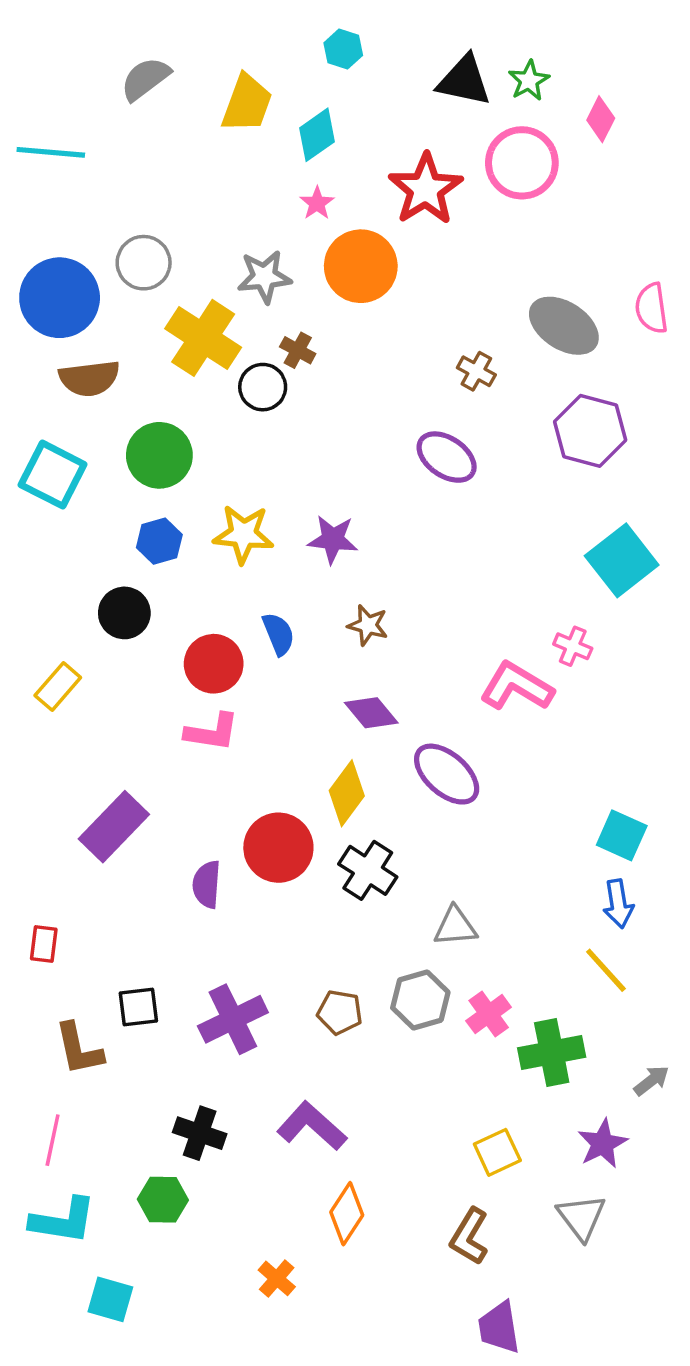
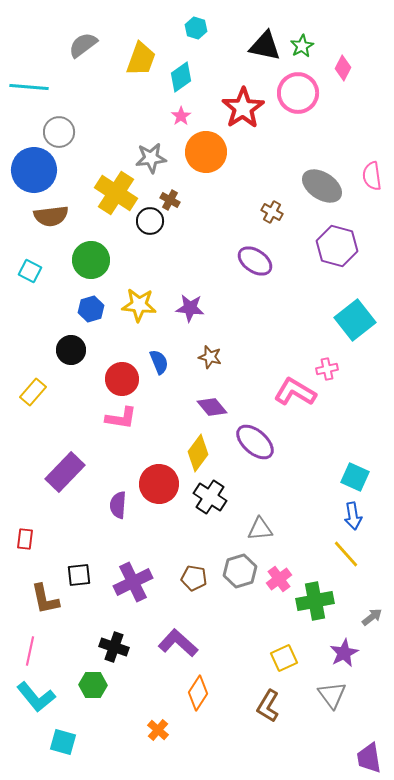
gray circle: (144, 263) -> (59, 132), moved
cyan square: (53, 475) -> (30, 271), size x0.6
pink cross: (573, 646) -> (327, 369), turned -35
cyan L-shape: (63, 1221) -> (36, 697), turned 42
purple trapezoid: (499, 1327) -> (369, 758), moved

